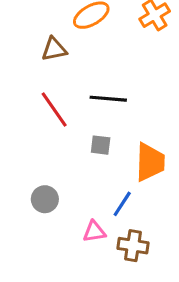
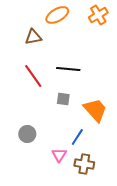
orange trapezoid: (150, 162) -> (95, 110), turned -44
pink triangle: (94, 232) -> (59, 155), turned -49

